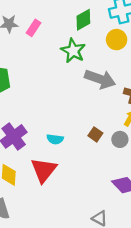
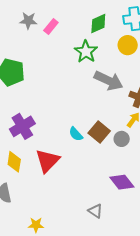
brown square: (95, 134) -> (99, 132), size x1.5
cyan semicircle: (55, 139) -> (76, 134), moved, turned 35

